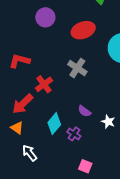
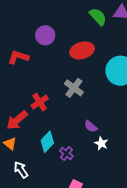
red L-shape: (19, 61) -> (18, 57), moved
purple semicircle: (84, 111) -> (91, 126), moved

